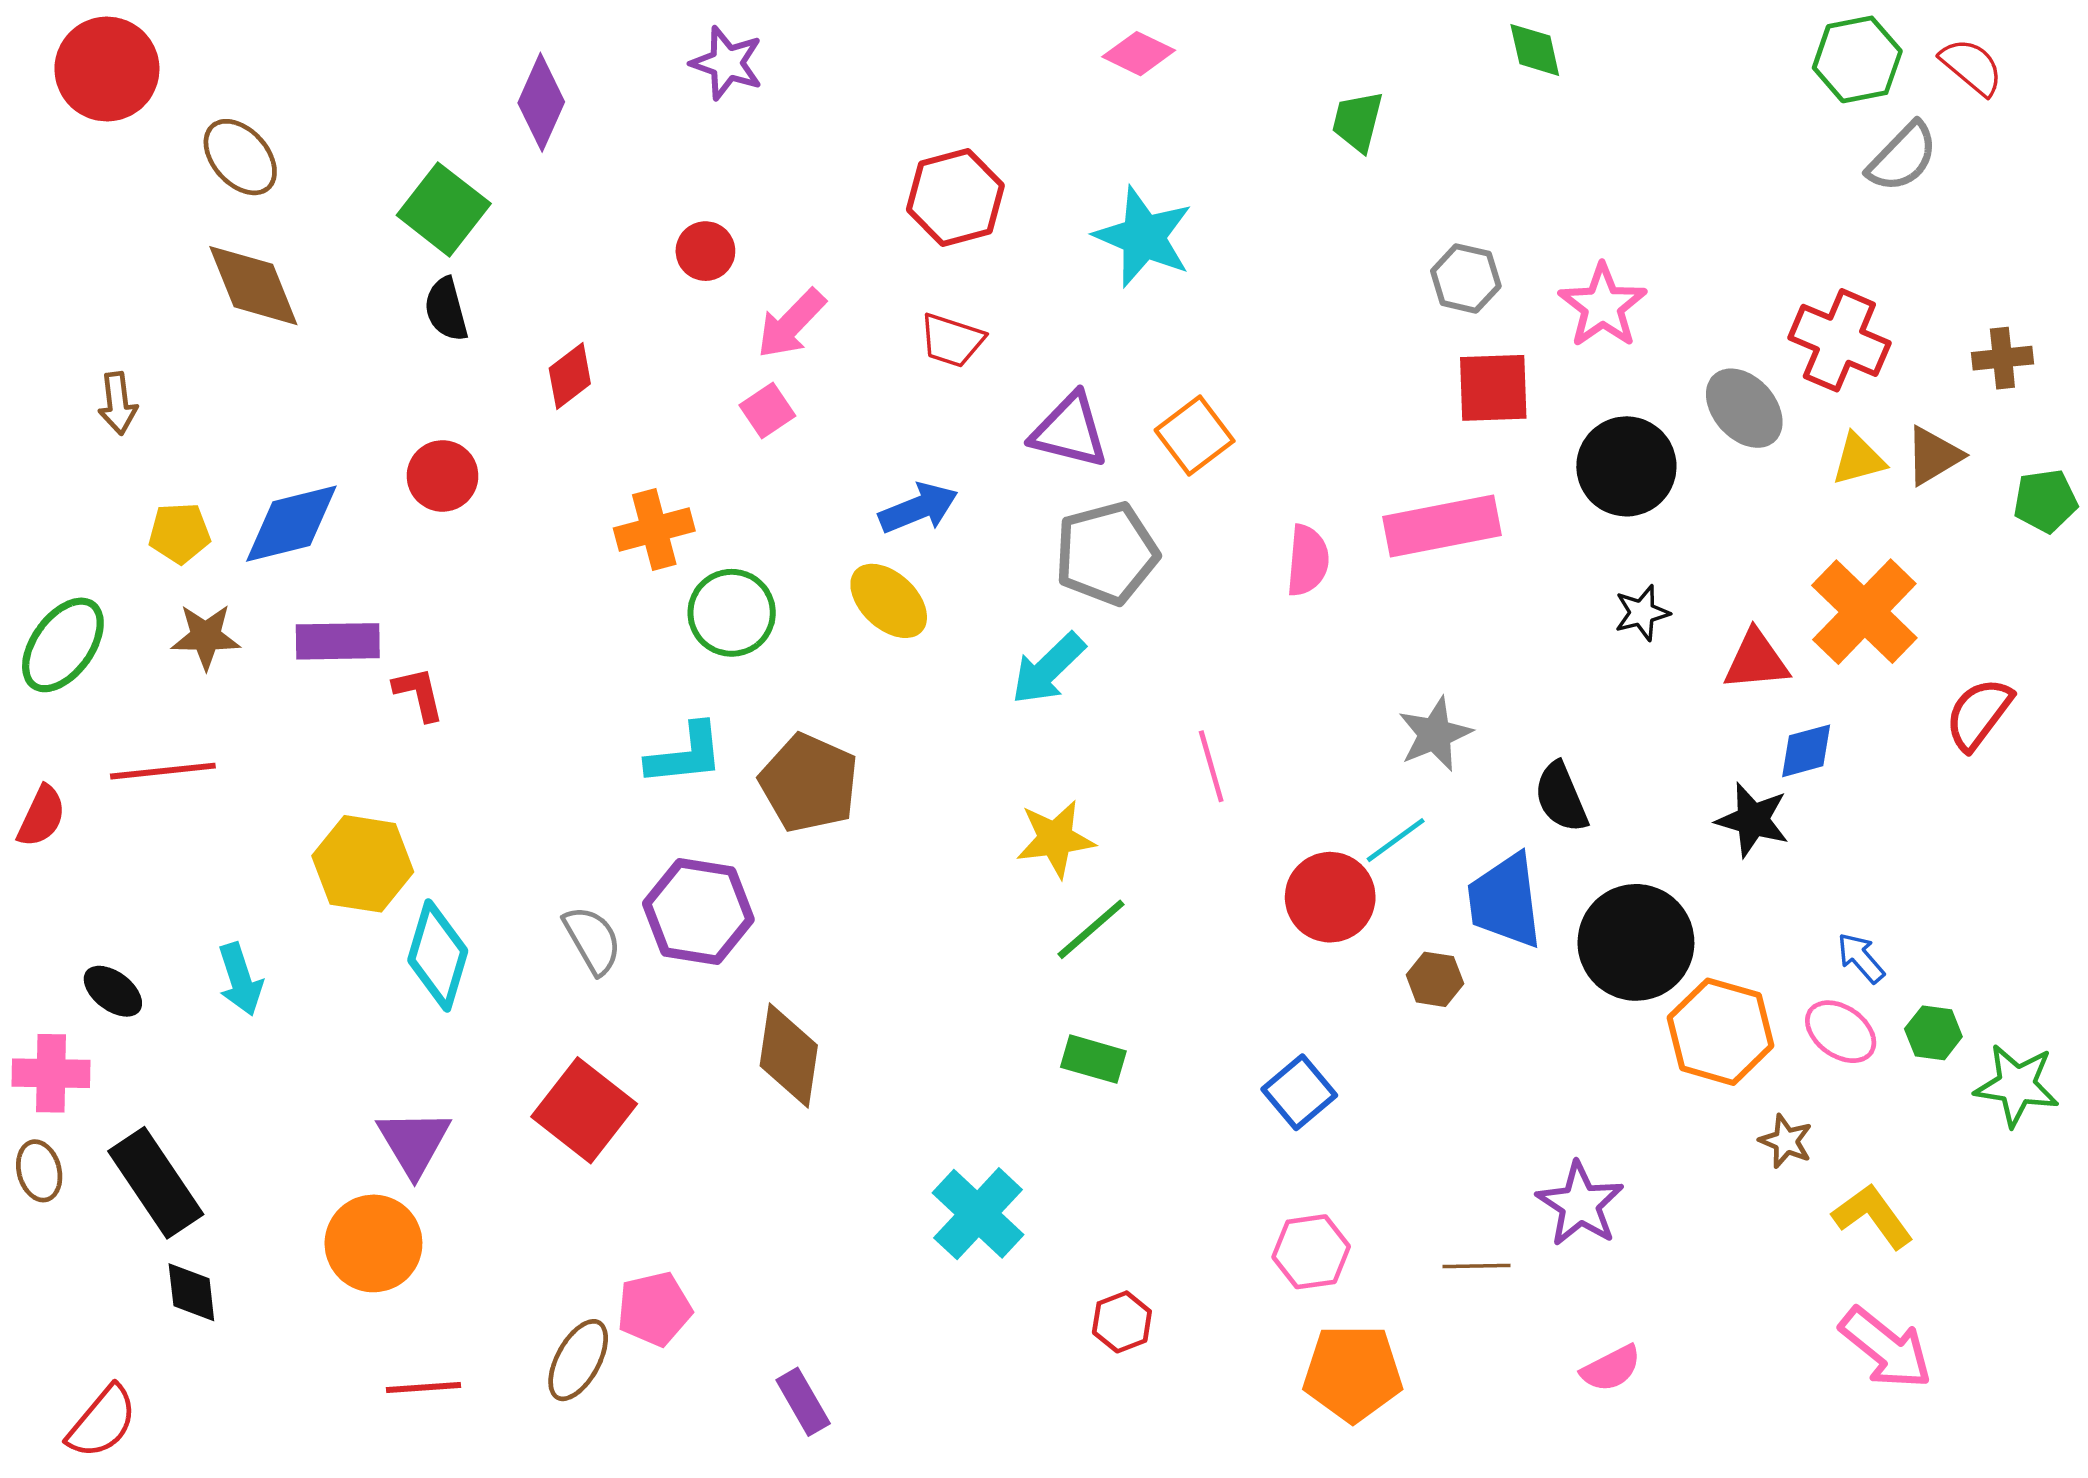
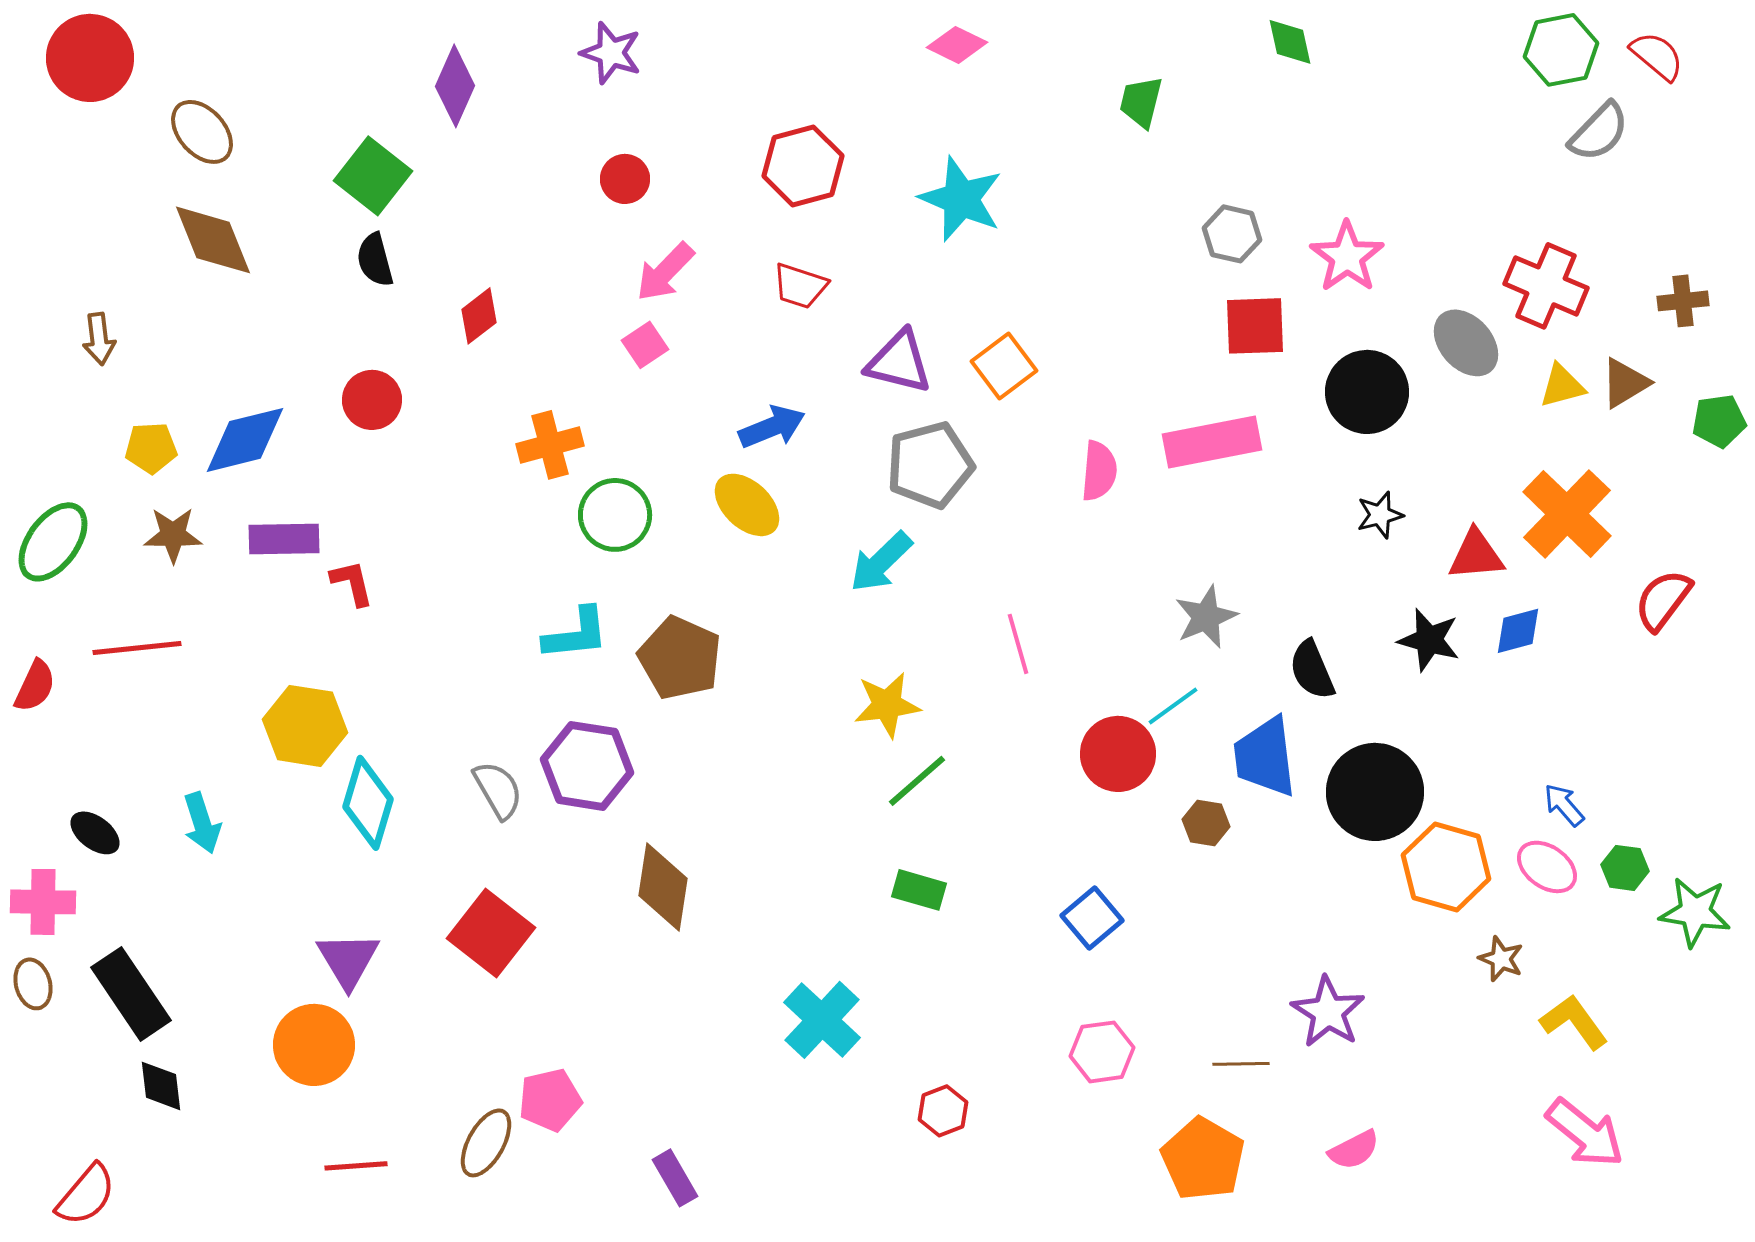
red circle: (705, 251) -> (625, 179), moved
black star: (1753, 820) -> (1429, 640), moved
orange pentagon: (1353, 1373) -> (1203, 1159), moved, turned 30

